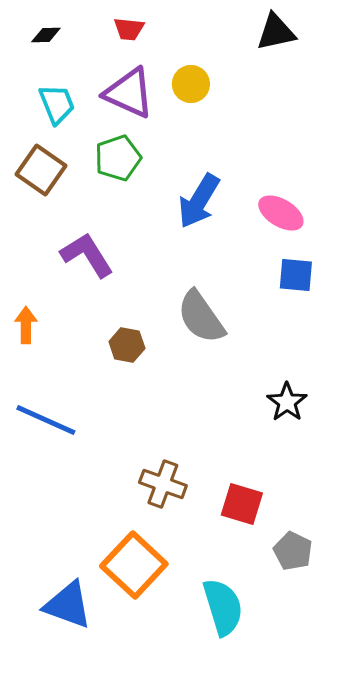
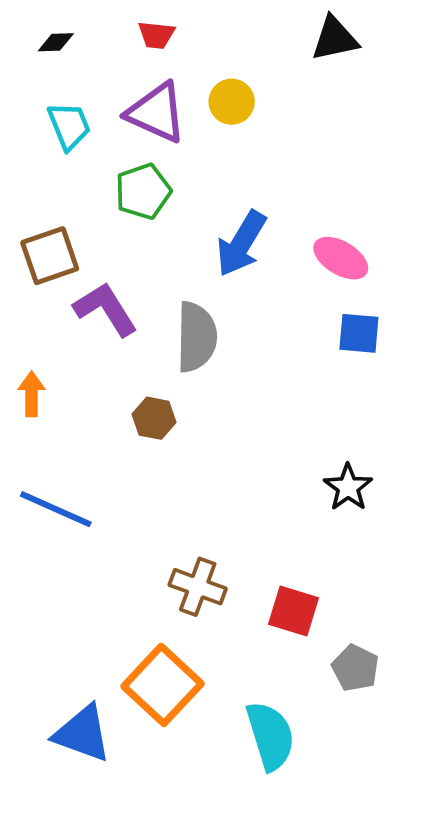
brown square: (41, 170) -> (50, 256), moved, turned 36
gray semicircle: (201, 317) -> (196, 337), moved, turned -144

